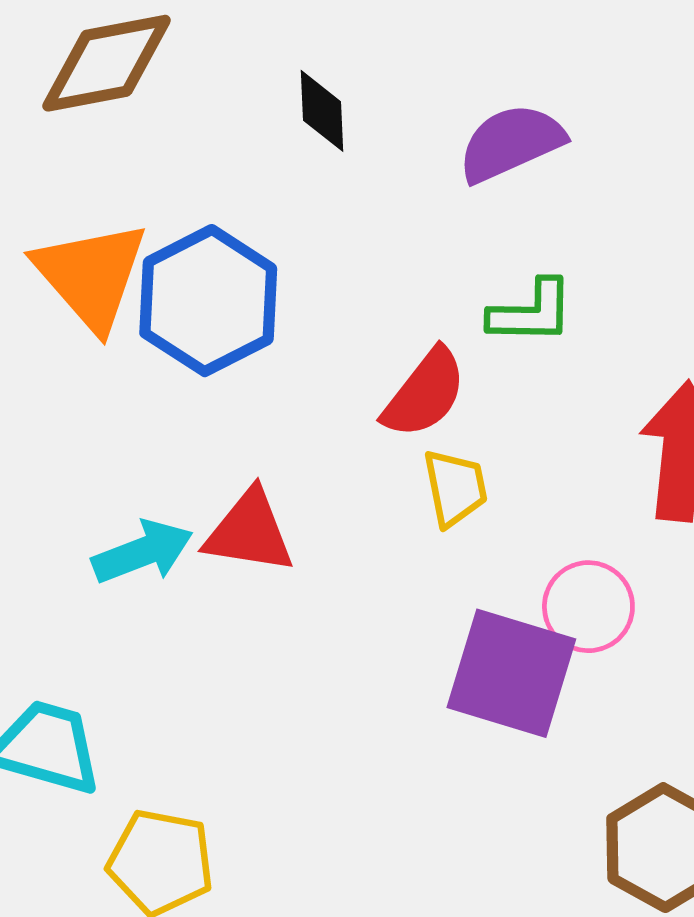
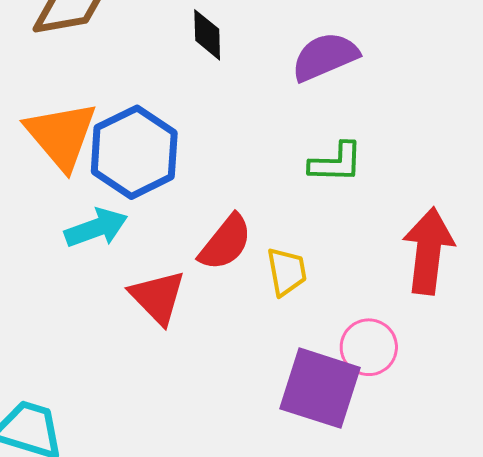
red semicircle: (425, 393) -> (225, 242), moved
red triangle: (249, 532) -> (158, 297), turned 36
cyan arrow: (143, 552) -> (96, 228), moved

